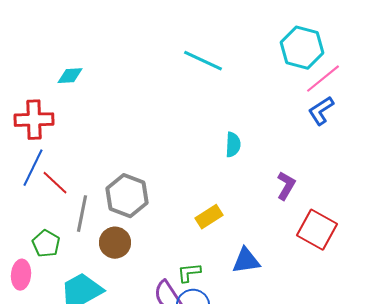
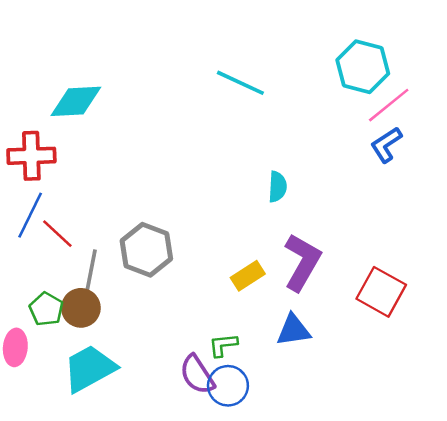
cyan diamond: (70, 76) -> (76, 101), size x1.6
purple L-shape: (286, 186) -> (302, 262), moved, size x1.6
brown circle: (115, 243) -> (81, 308), moved

